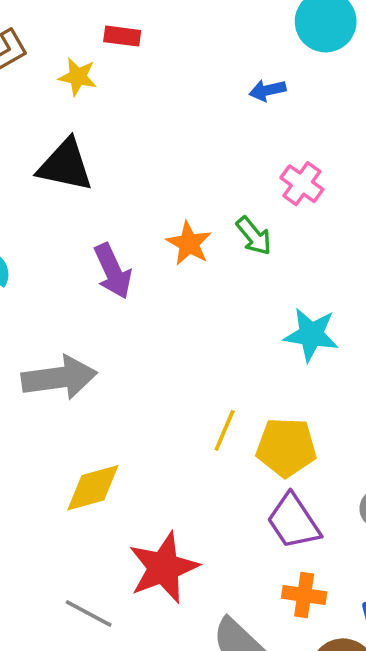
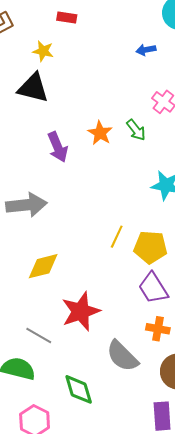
yellow star: (78, 77) -> (43, 51), moved

